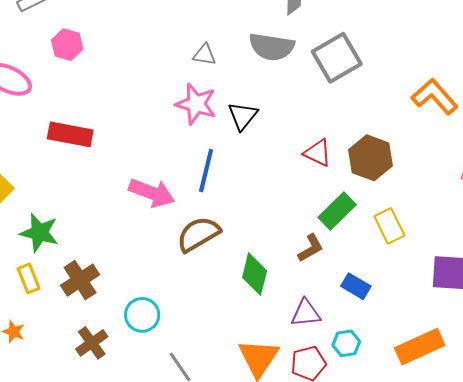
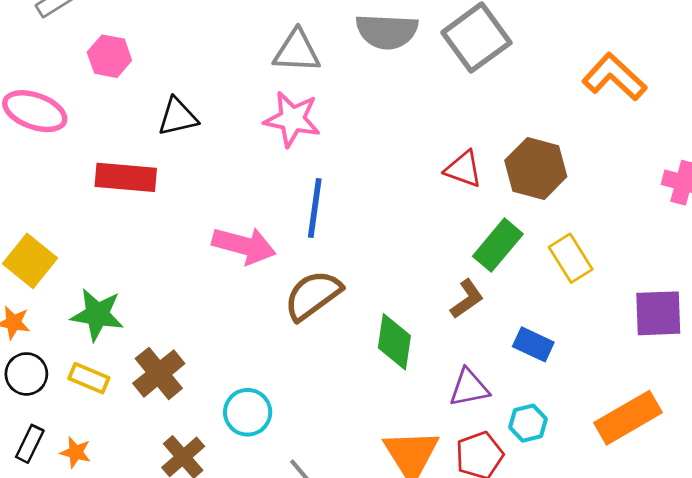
gray triangle: (204, 55) -> (297, 51), size x1.5
black triangle: (243, 116) -> (178, 117), moved, turned 44
yellow rectangle: (29, 278) -> (89, 378), turned -40

